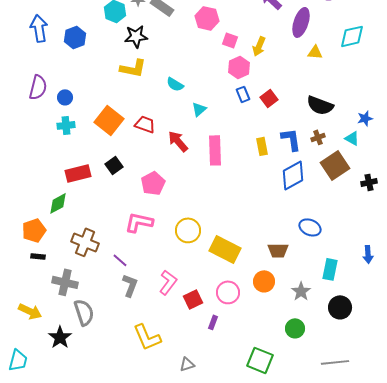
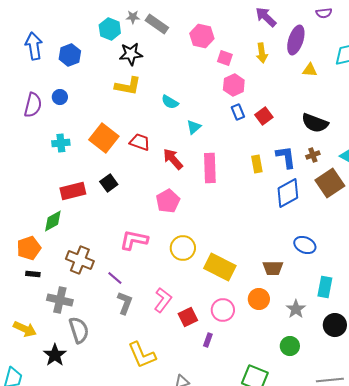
yellow arrow: (259, 46) -> (262, 53), moved, turned -30
blue circle: (65, 97) -> (60, 97), moved
pink pentagon: (153, 183) -> (168, 201), moved

